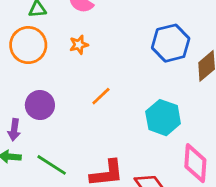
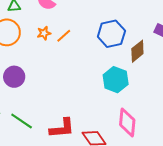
orange line: (101, 96) -> (64, 36), moved
cyan hexagon: (163, 118) -> (116, 80), moved

